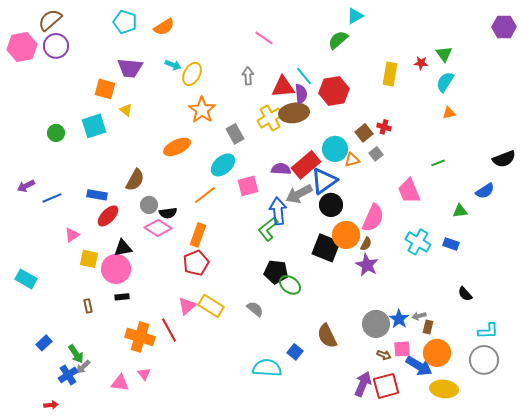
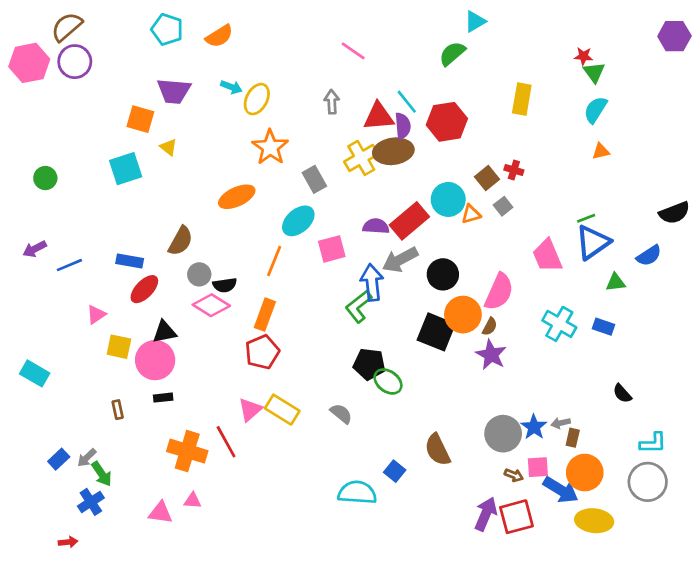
red star: (421, 63) -> (583, 56), moved
green circle: (56, 133) -> (45, 178), moved
blue triangle: (324, 181) -> (593, 242), moved
orange line: (205, 195) -> (274, 261), turned -30
gray arrow: (83, 367) -> (87, 458), moved
pink triangle: (144, 374) -> (193, 501), turned -48

